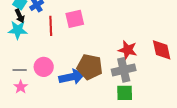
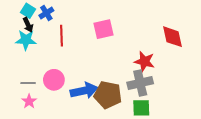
pink square: (75, 19) -> (104, 29), moved
red diamond: (162, 50) -> (173, 37), moved
brown pentagon: (90, 67) -> (108, 95), moved

